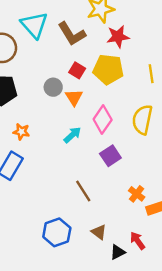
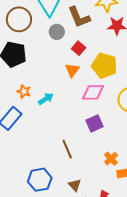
yellow pentagon: (108, 69) -> (104, 66), moved
gray circle: (53, 87) -> (57, 32), moved
pink diamond: (103, 120) -> (93, 92), turned 45
cyan arrow: (72, 135) -> (46, 99), moved

